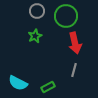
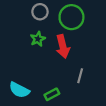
red arrow: (75, 43) -> (63, 46), moved

